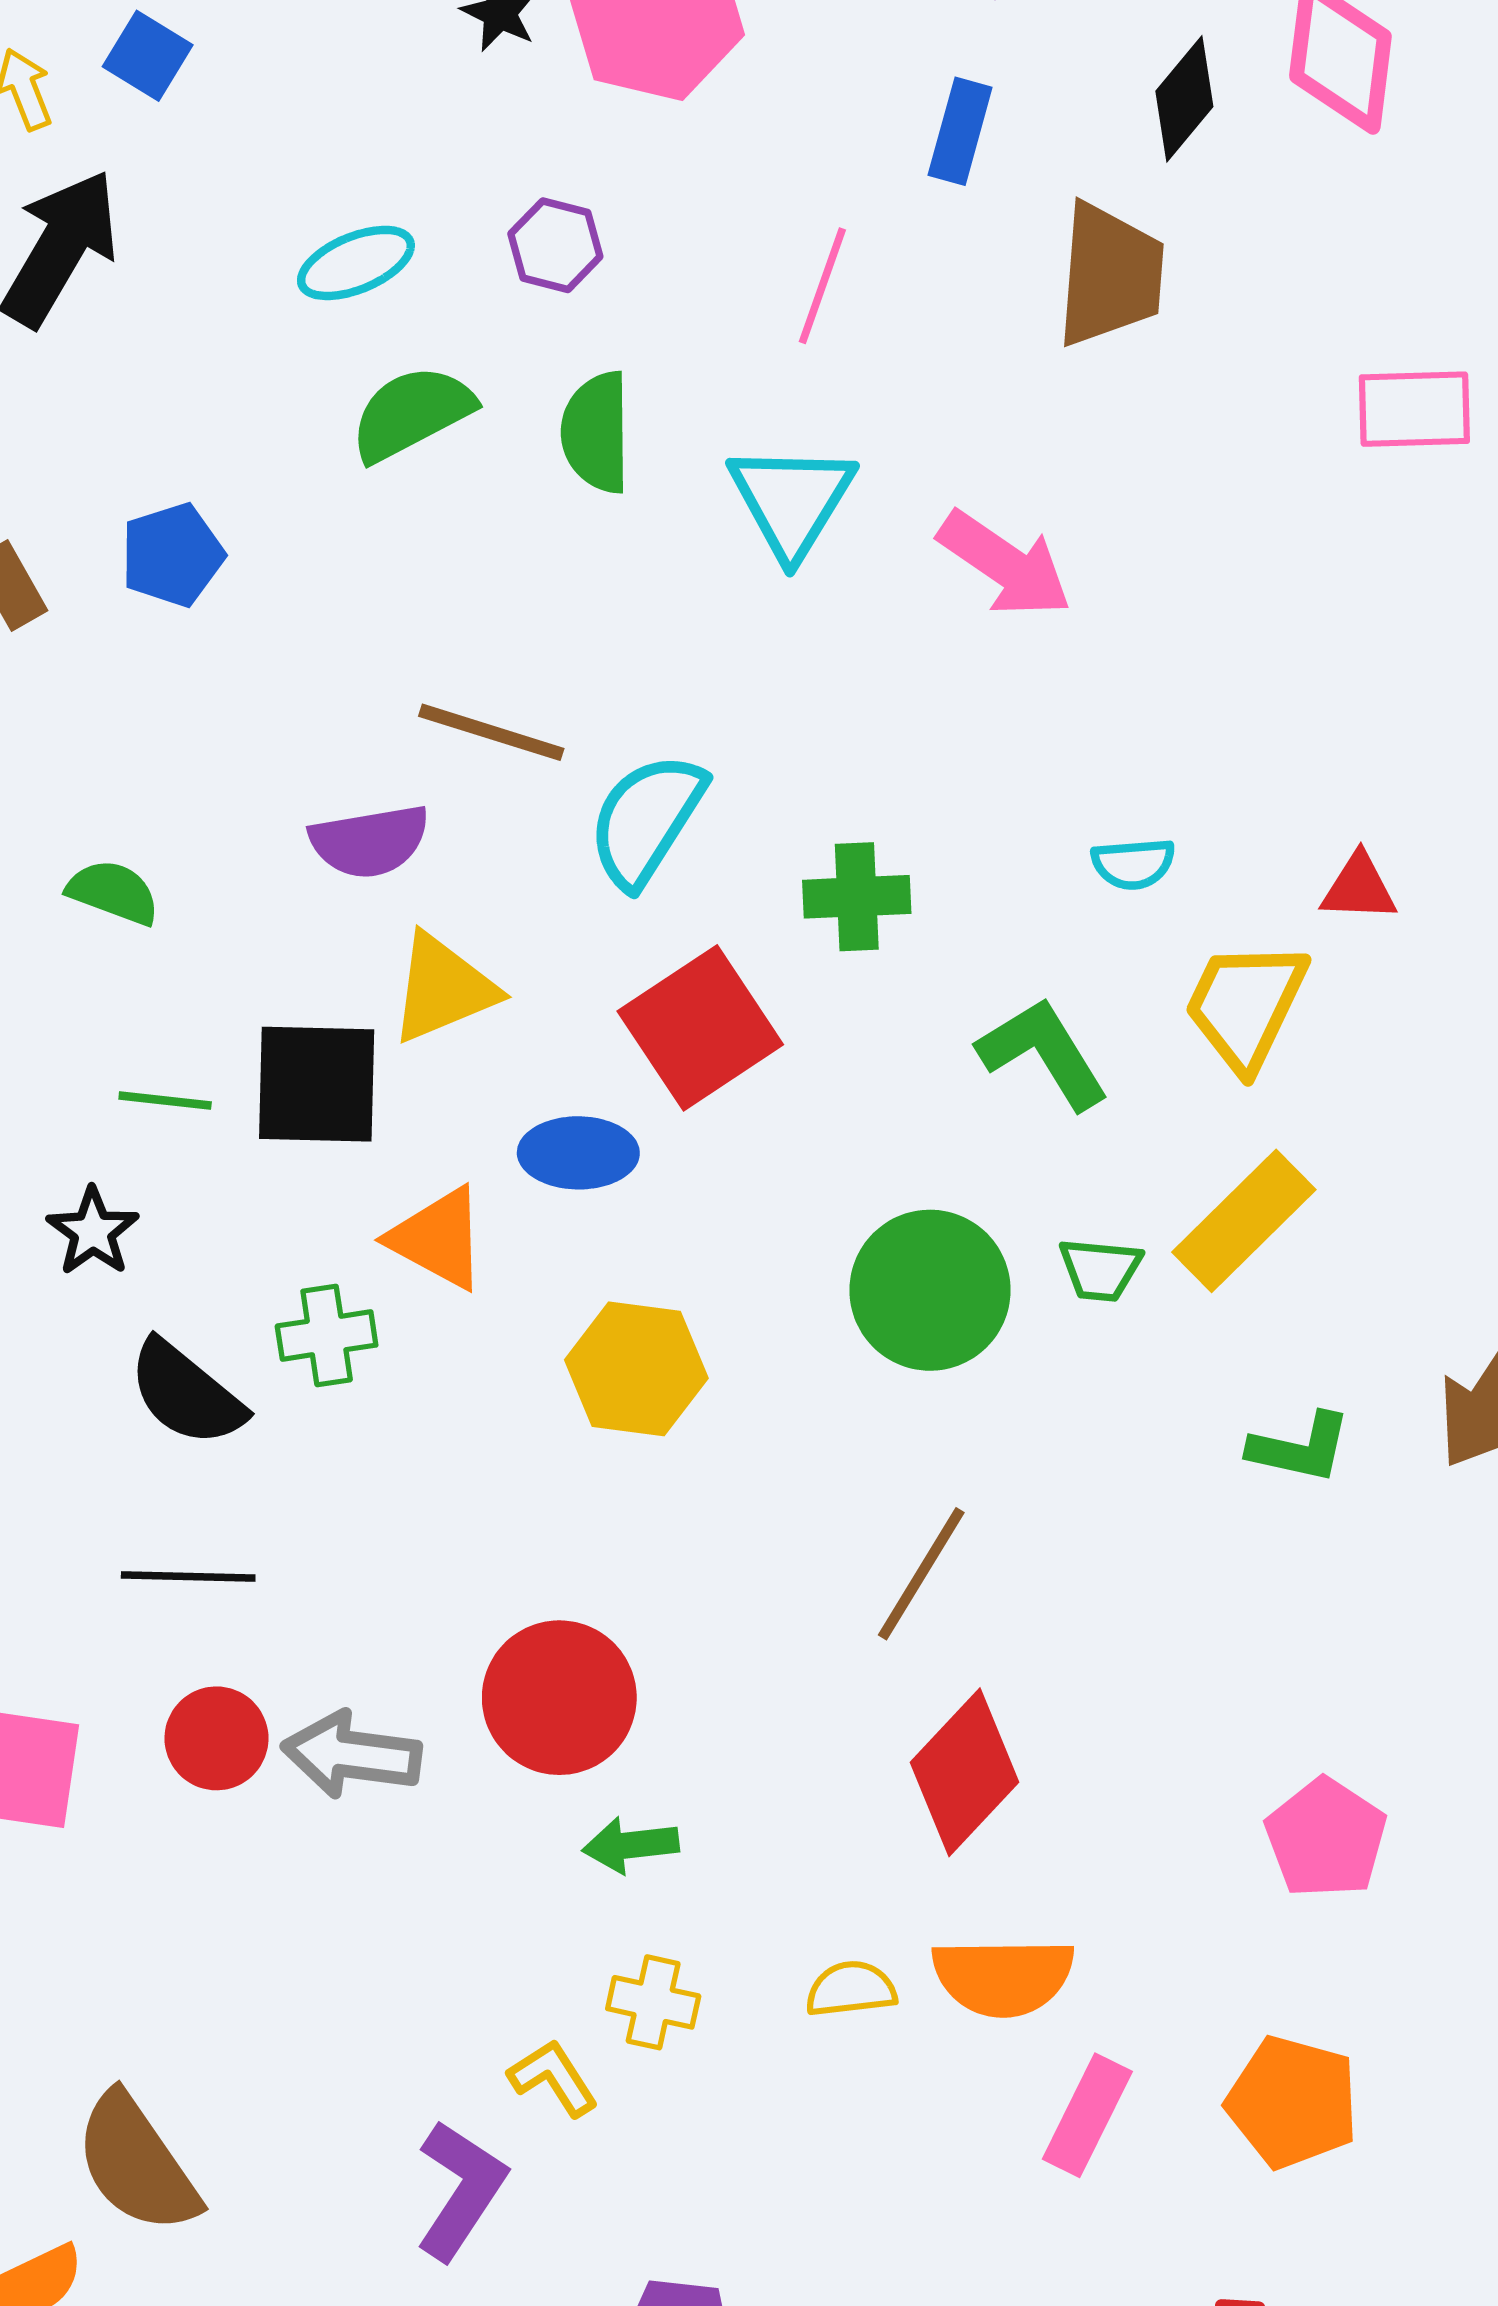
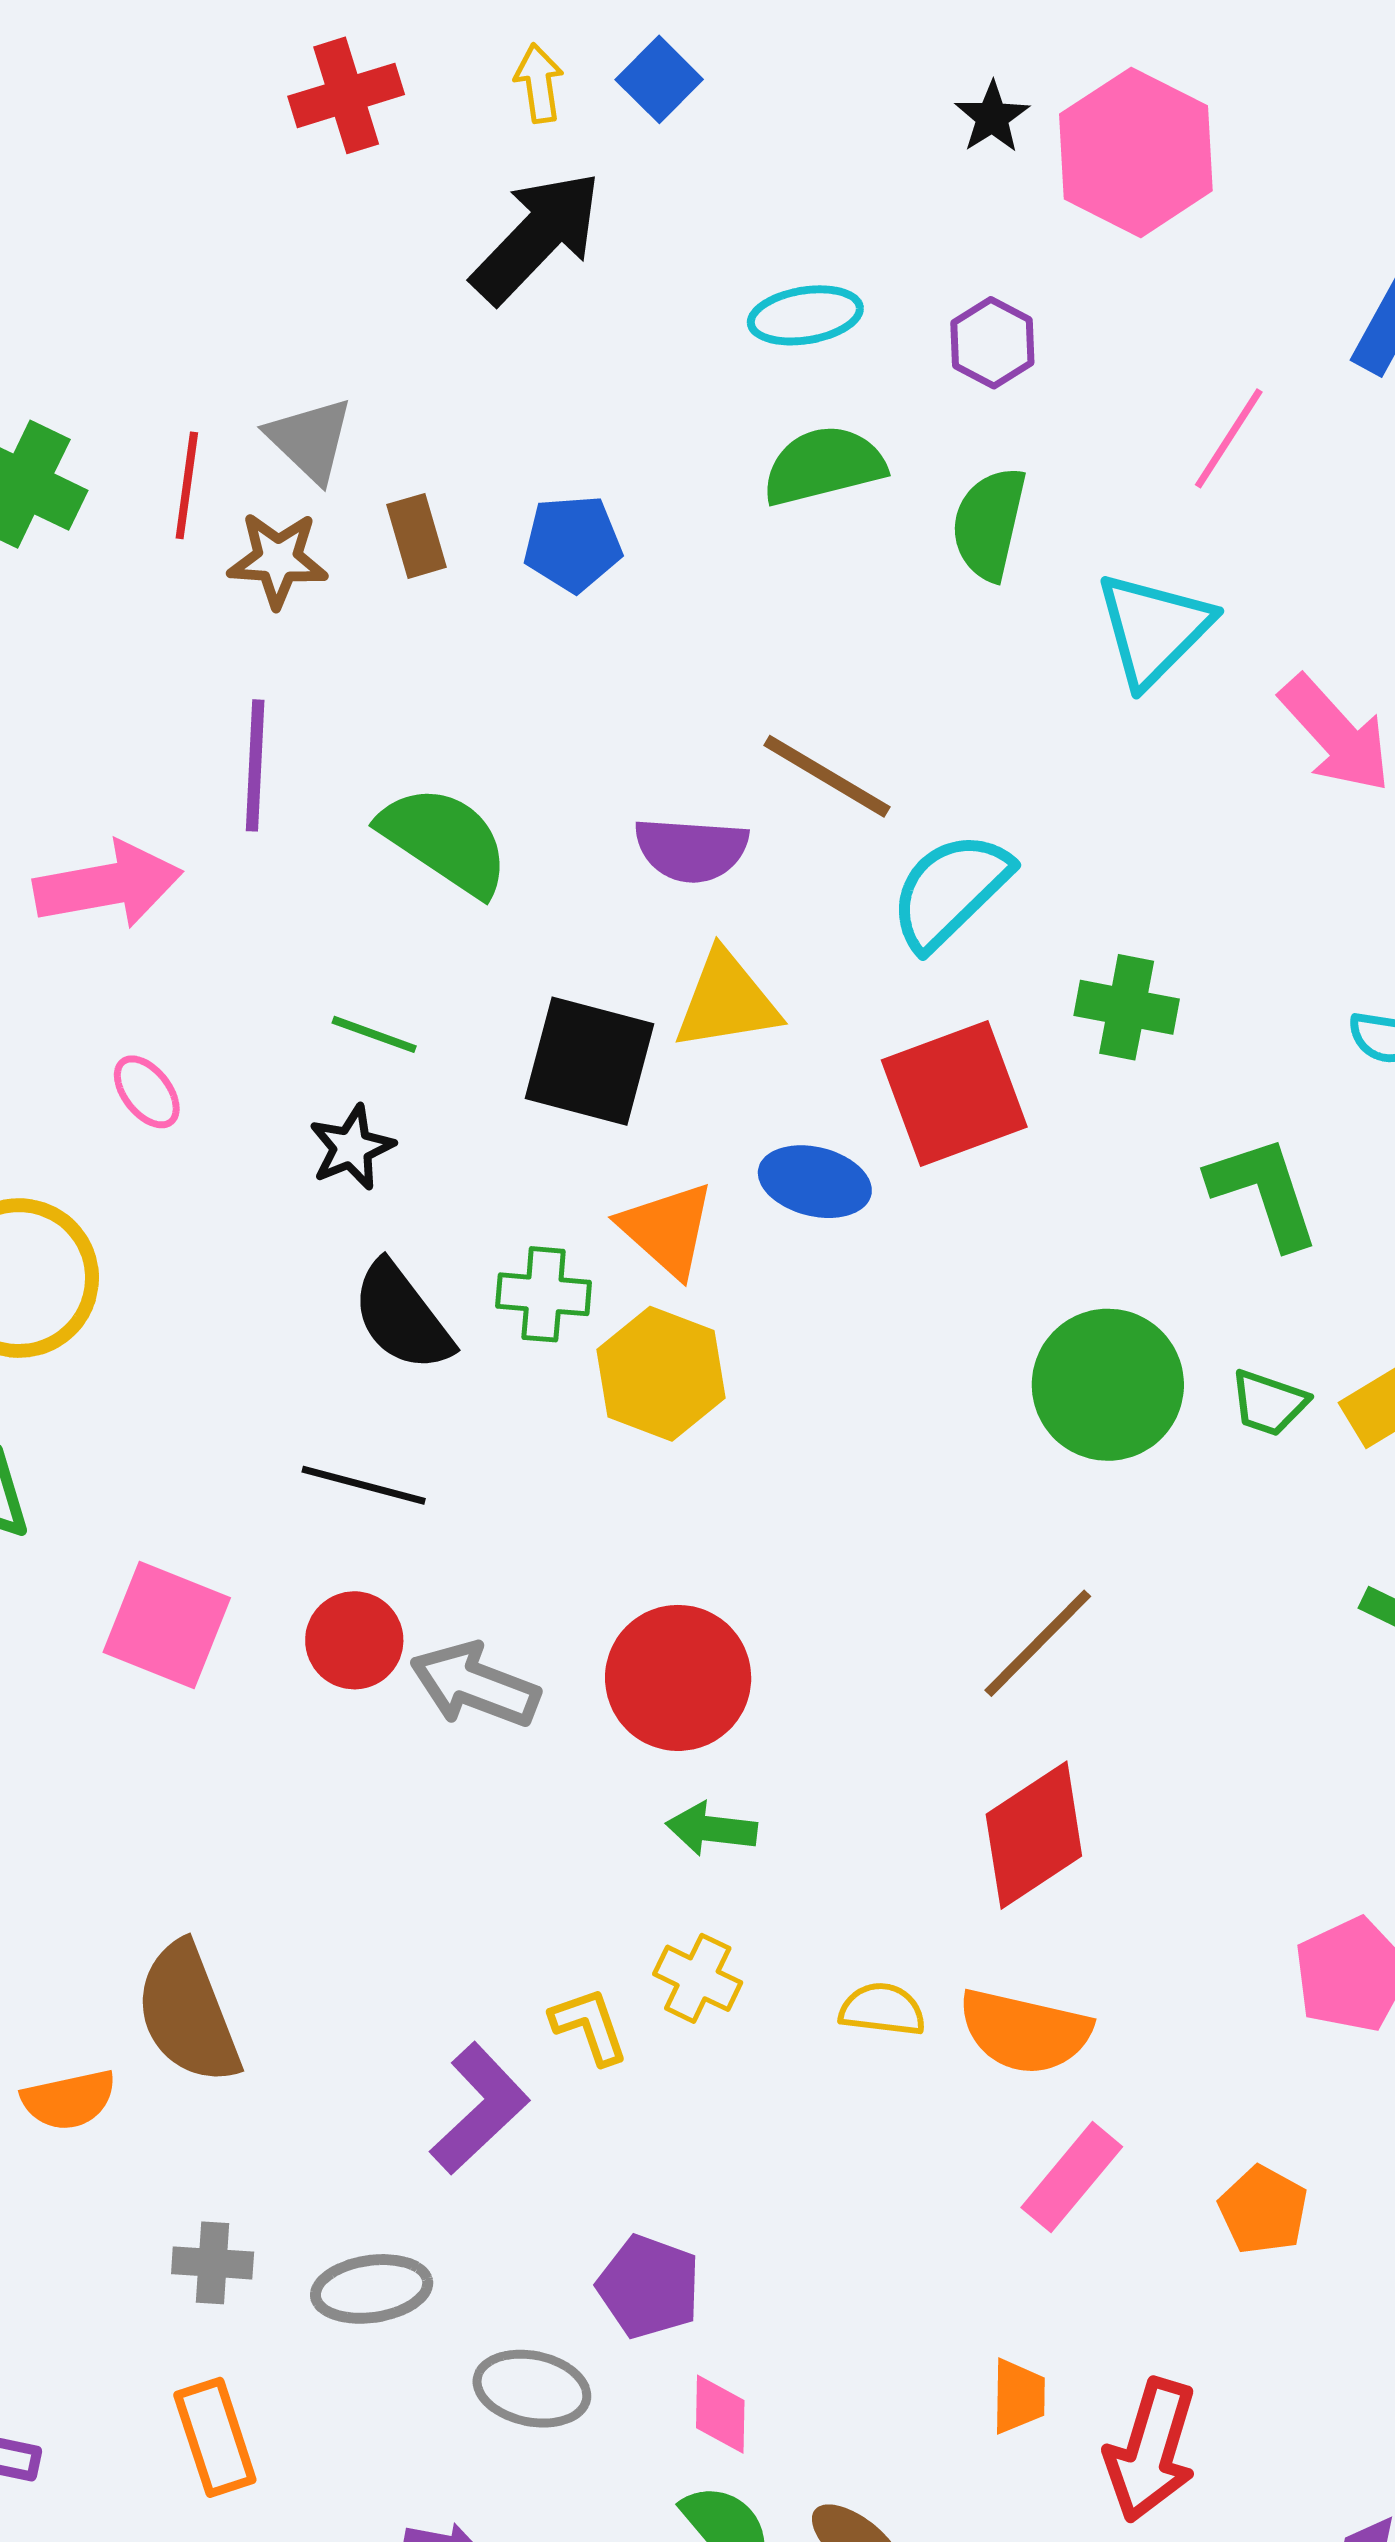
green semicircle: (113, 892) -> (445, 840), size x1.6
green line: (165, 1100) -> (374, 1034), moved
yellow hexagon: (636, 1369) -> (661, 1374), moved
orange pentagon: (1293, 2102) -> (1263, 2210), size x0.7

